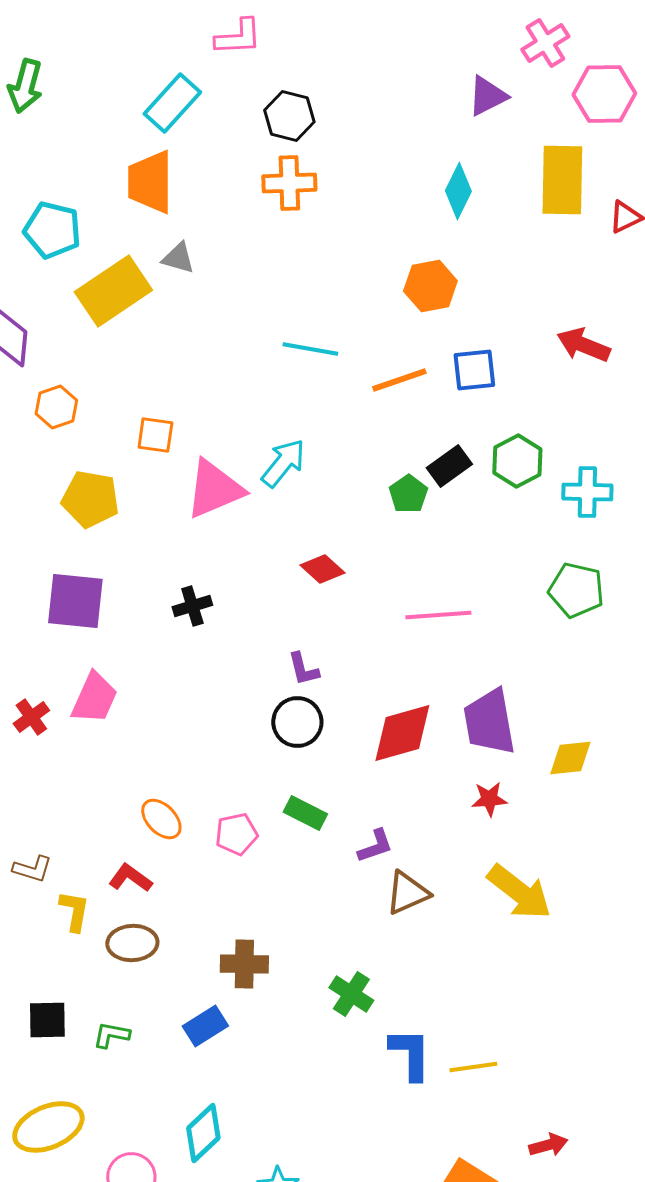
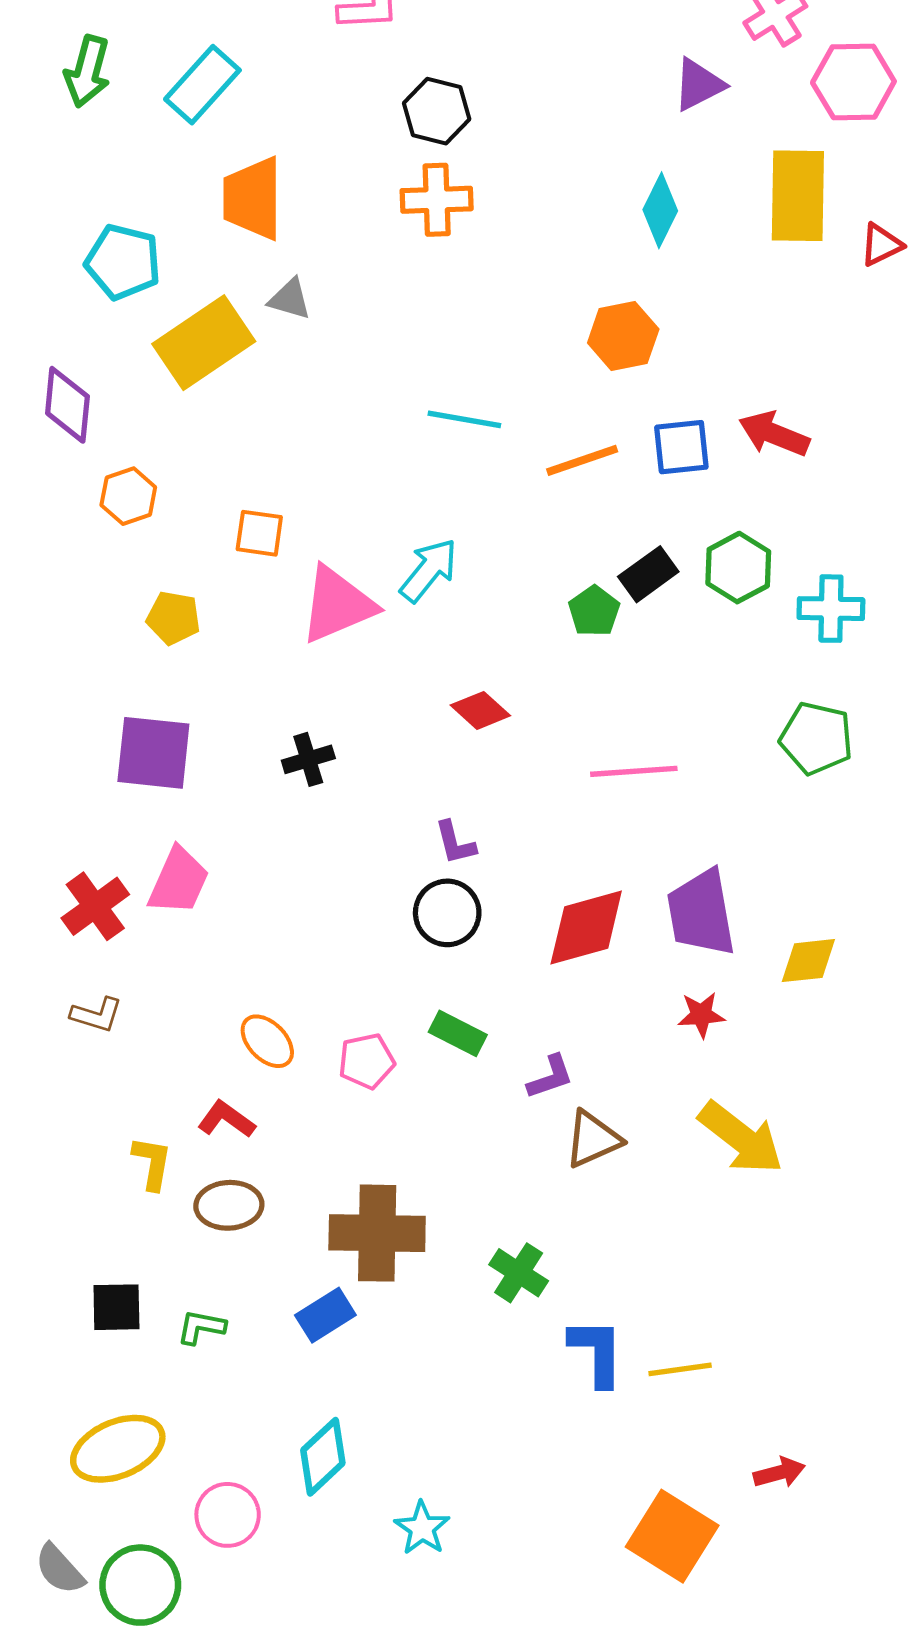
cyan rectangle: (172, 103) -> (202, 85), moved
red arrow: (583, 345) -> (774, 434), moved
yellow pentagon: (90, 499) -> (173, 618), size x0.7
red cross: (31, 717) -> (95, 906), size x1.4
brown L-shape: (32, 869) -> (97, 1015), moved
brown cross: (244, 964) -> (377, 1233), size x1.5

